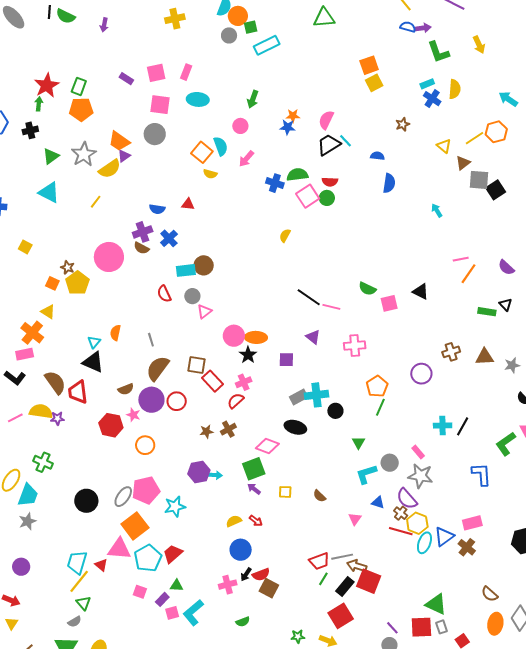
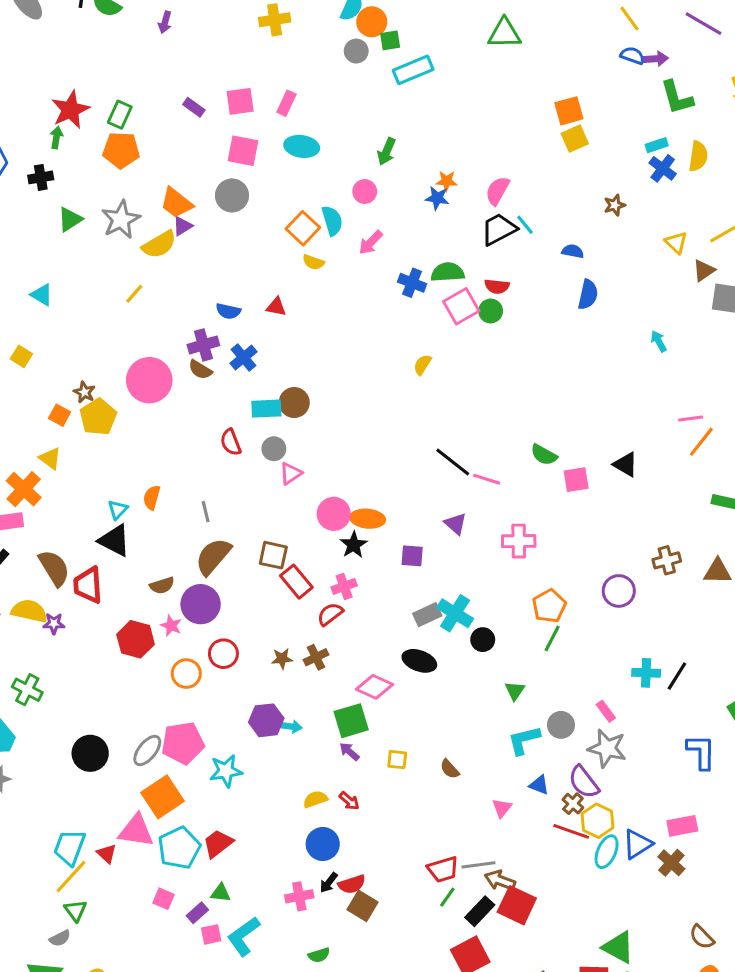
cyan triangle: (49, 192) -> (42, 295), moved, size x0.7
cyan cross: (316, 395) -> (455, 613), turned 35
red circle: (177, 401) -> (223, 654), moved

